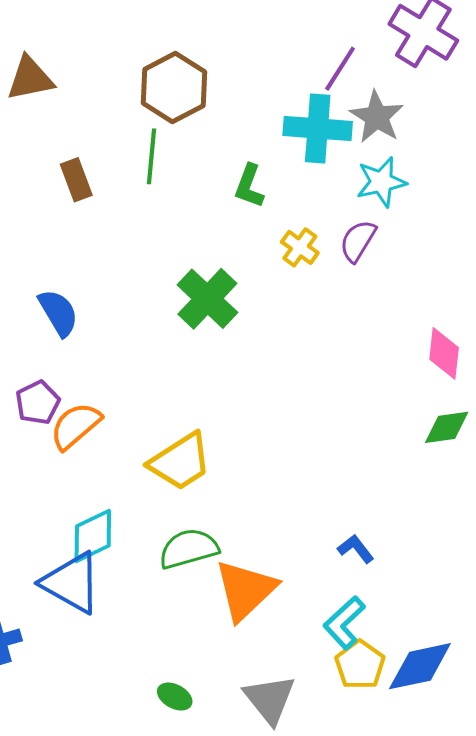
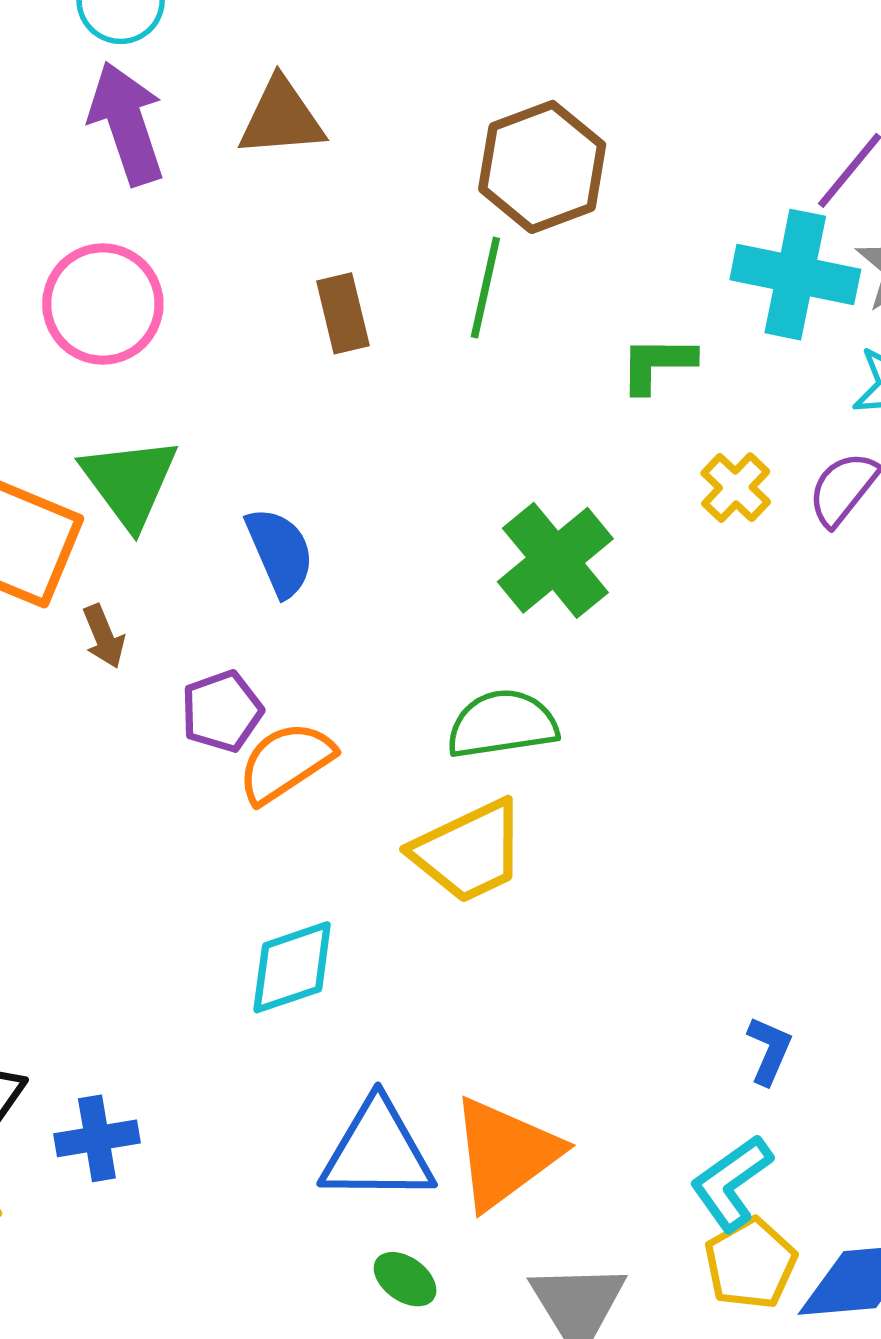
green L-shape: (249, 186) -> (657, 364), turned 63
green semicircle: (189, 549) -> (502, 724), moved
blue L-shape: (356, 549) -> (769, 1051), turned 54
blue triangle: (71, 583) -> (377, 1151), moved, turned -36
orange triangle: (245, 590) -> (505, 1153), moved

